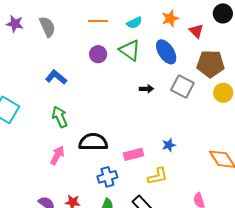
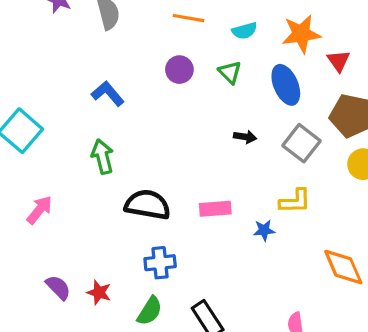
orange star: (170, 18) -> (301, 34), size x1.4
green triangle: (130, 50) -> (230, 72), size x0.7
pink rectangle: (133, 154) -> (215, 209), moved
pink arrow: (57, 155) -> (39, 210), moved
yellow L-shape: (158, 176) -> (295, 201), moved

